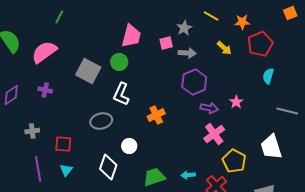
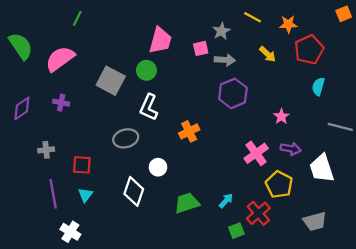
purple arrow: (209, 108) -> (291, 149), moved
cyan arrow: (188, 175) -> (226, 201), turned 136

